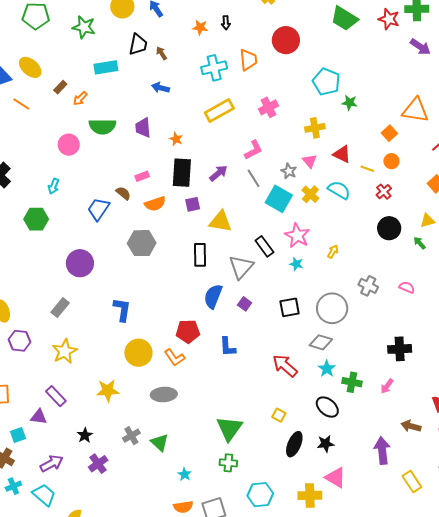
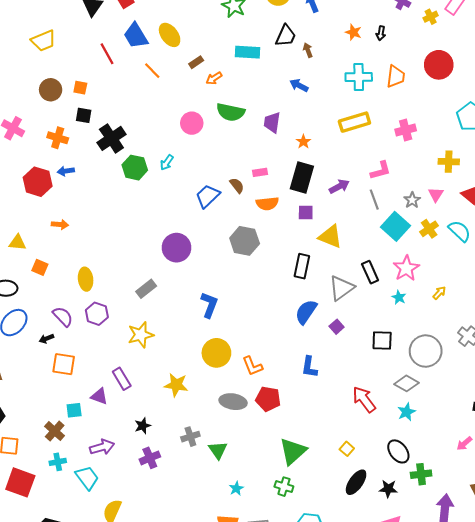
green hexagon: (36, 219) -> (135, 168), moved
red pentagon: (188, 331) -> (268, 399), moved
green cross: (352, 382) -> (421, 474), moved, turned -30

